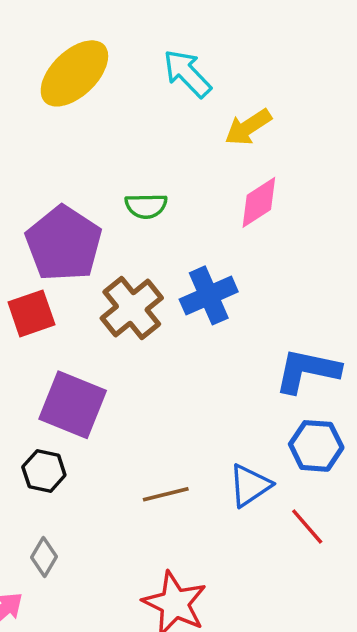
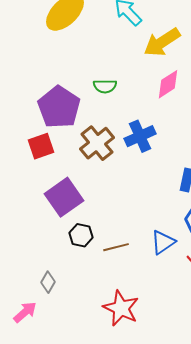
yellow arrow: (248, 127) -> (162, 42), size x1.4
purple square: (73, 405) -> (64, 197), turned 33
black hexagon: (44, 471) -> (81, 235), moved

